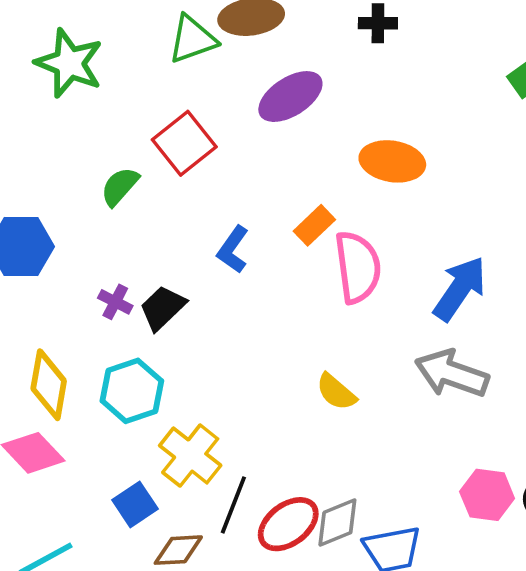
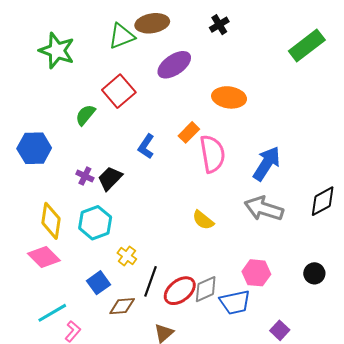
black cross: (378, 23) -> (219, 25), turned -30
yellow cross: (190, 456) -> (127, 256), size x0.6
pink hexagon: (487, 495) -> (256, 273), moved

